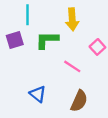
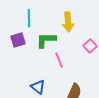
pink line: (72, 66) -> (59, 60), moved, turned 35

